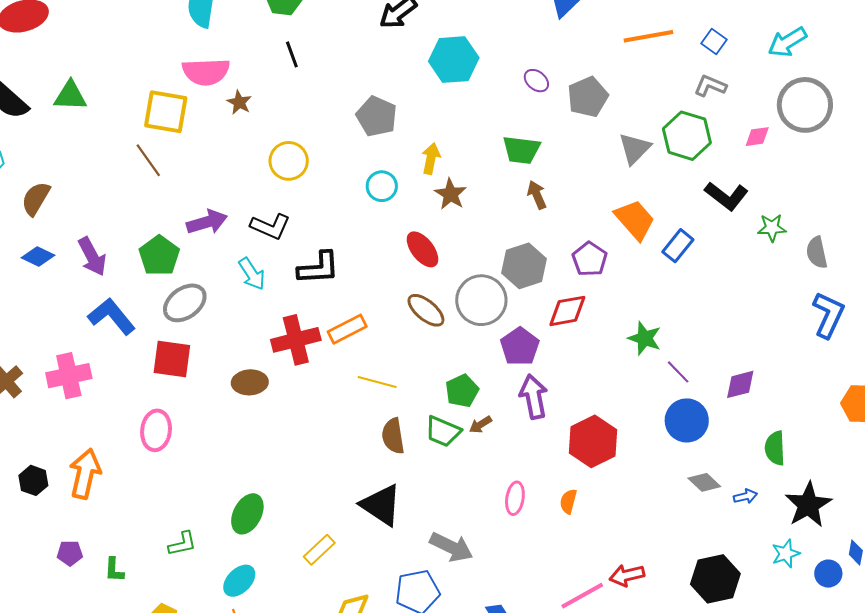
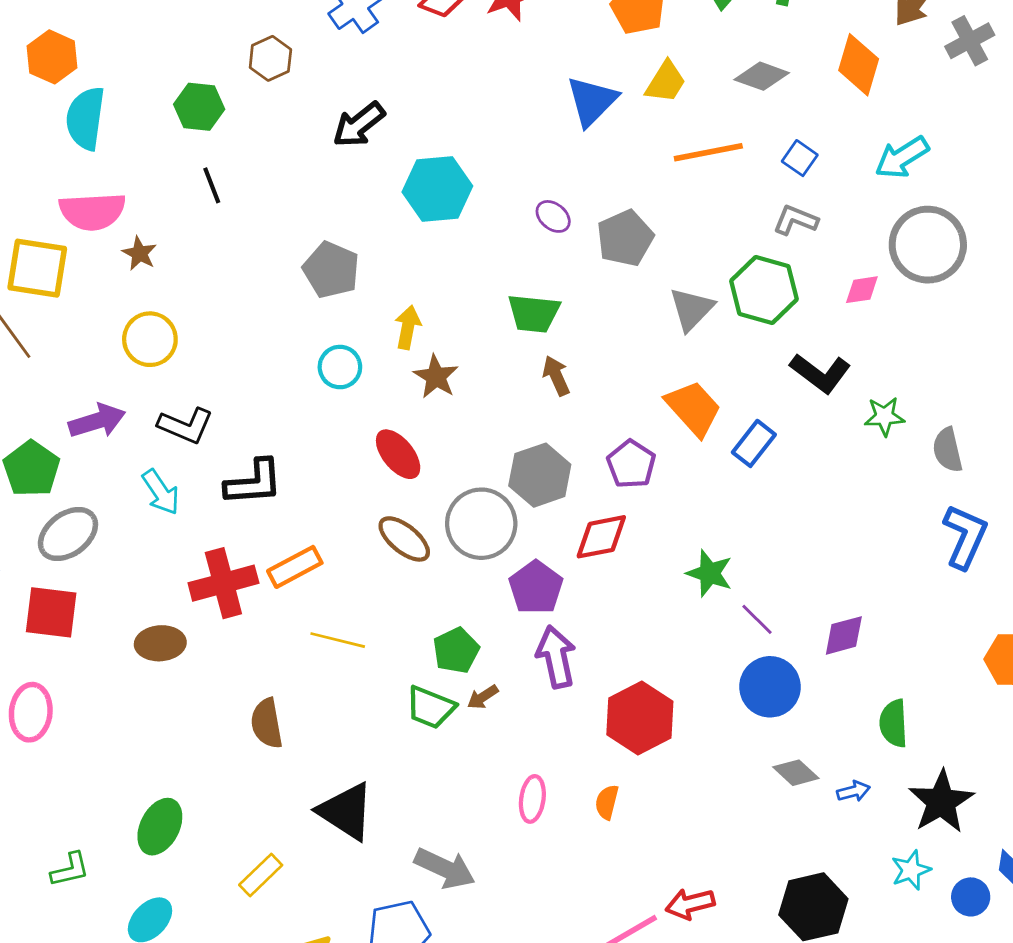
yellow circle: (289, 161) -> (150, 339), moved
brown semicircle: (393, 436) -> (267, 723), moved

